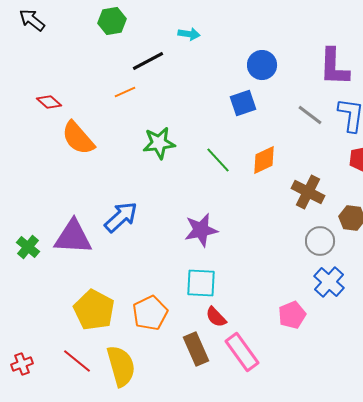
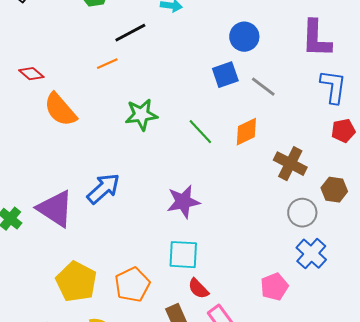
gray line: (310, 115) -> (263, 87), moved
purple triangle: (73, 237) -> (55, 209), turned 30

